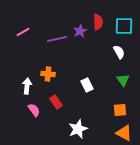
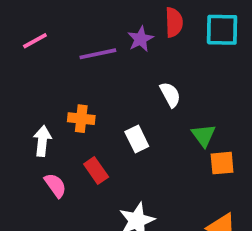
white semicircle: (119, 52) -> (170, 95), moved
green triangle: (123, 80) -> (204, 135), moved
white rectangle: (87, 85) -> (137, 139), moved
orange square: (120, 110) -> (222, 163), moved

